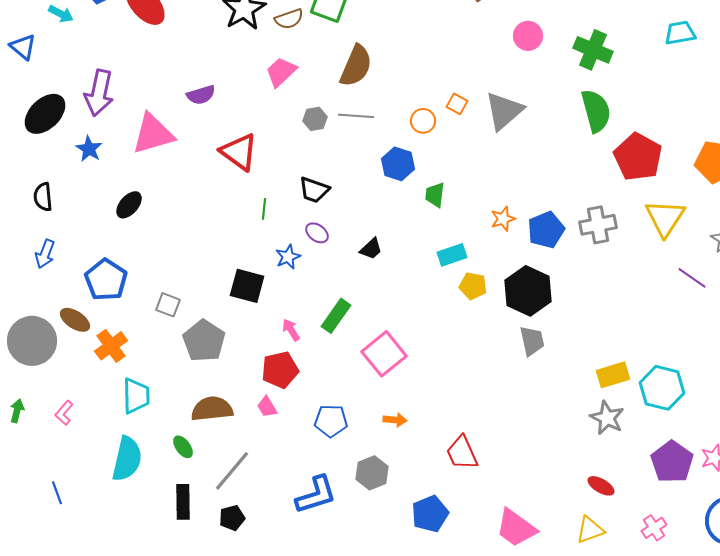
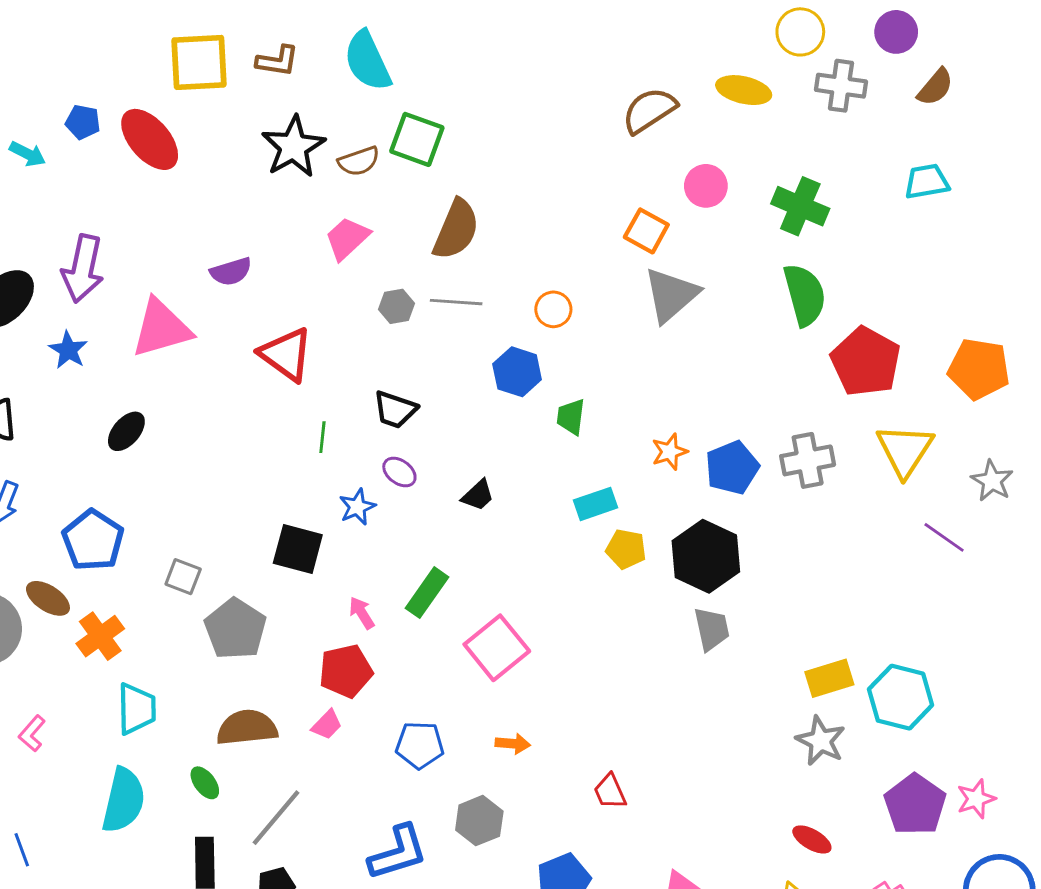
orange square: (457, 104) -> (646, 231), moved, size x1.4
pink trapezoid: (267, 407) -> (327, 725), turned -105
red trapezoid: (462, 453) -> (610, 792), size x0.7

